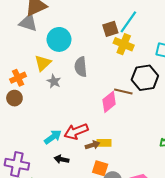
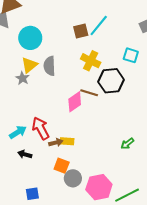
yellow cross: (124, 44) -> (91, 61), moved
yellow triangle: (43, 63) -> (29, 65), moved
red arrow: (76, 131) -> (41, 128), turned 80

